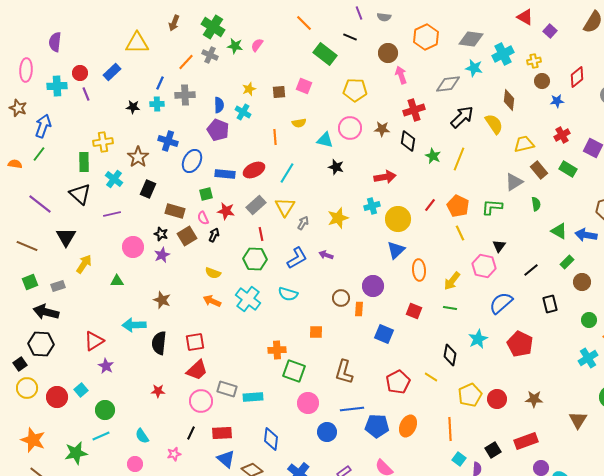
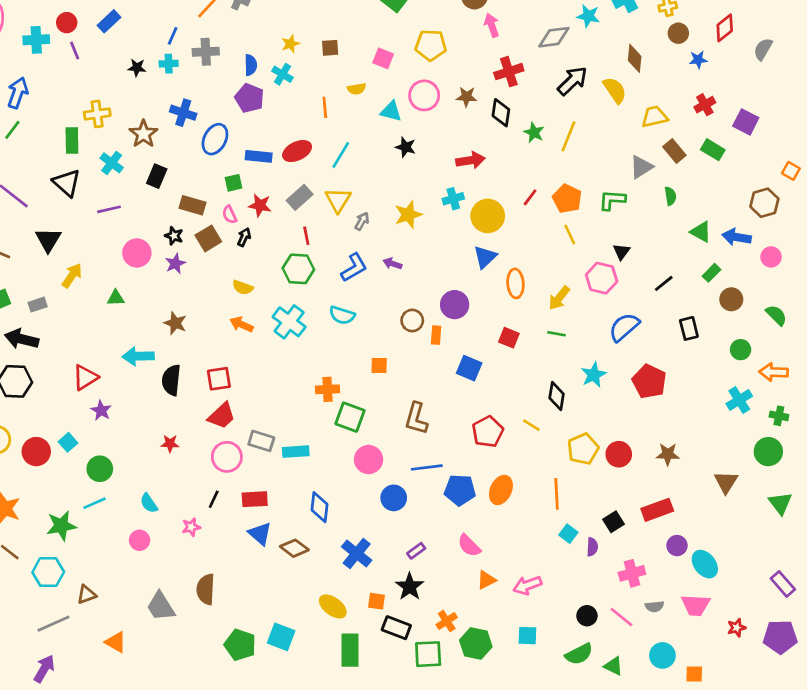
pink square: (304, 86) -> (383, 58), moved

